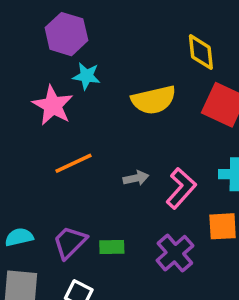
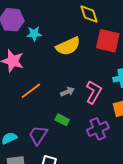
cyan star: (86, 76) -> (34, 34), moved
green rectangle: (112, 247) -> (62, 120), moved, turned 40
purple cross: (175, 253) -> (98, 129), turned 30

